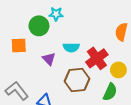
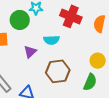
red cross: (97, 58) -> (71, 16), moved, turned -30
purple triangle: (49, 59) -> (30, 52), turned 32

